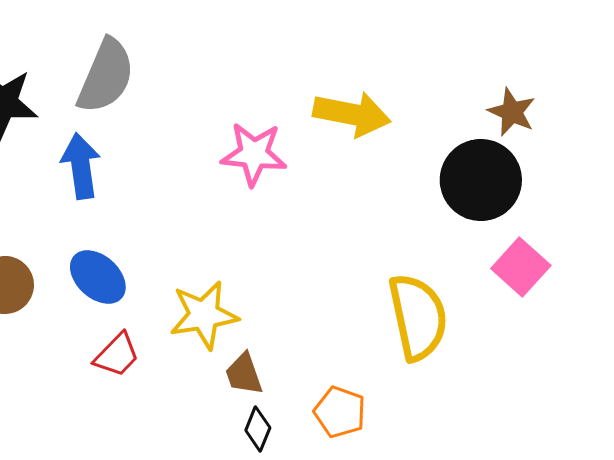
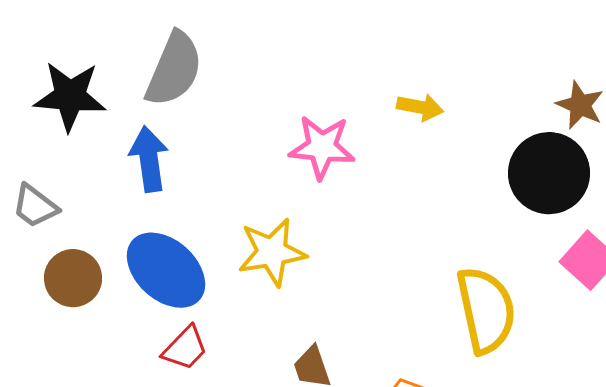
yellow arrow: (352, 114) -> (420, 107), size x0.6
blue ellipse: (98, 277) -> (166, 270), size x1.4
yellow star: (204, 315) -> (272, 252), moved

